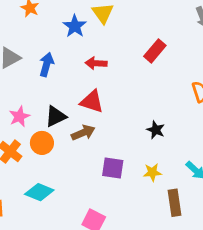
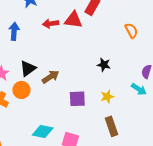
red triangle: (92, 102) -> (73, 20), moved
cyan diamond: (39, 192) -> (43, 132), moved
brown rectangle: (174, 203) -> (111, 126), moved

